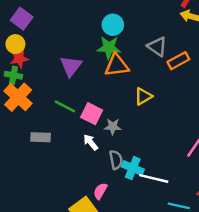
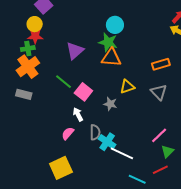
gray triangle: (157, 47) -> (159, 92), moved
green cross: (13, 75) -> (28, 48), turned -32
gray star: (113, 127) -> (110, 104), moved
gray rectangle: (41, 137) -> (24, 94), moved
pink semicircle: (100, 191) -> (68, 133), moved

